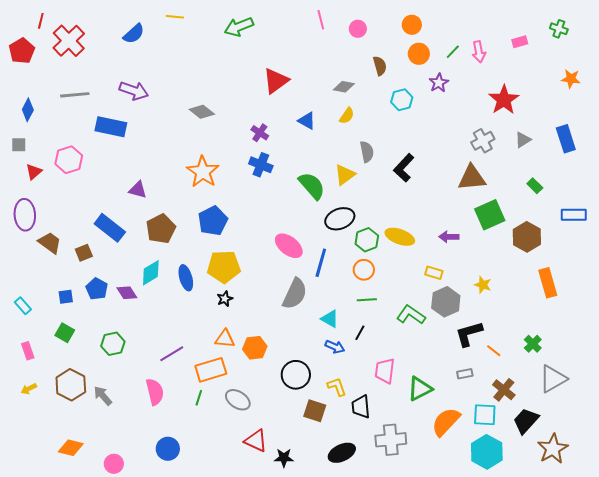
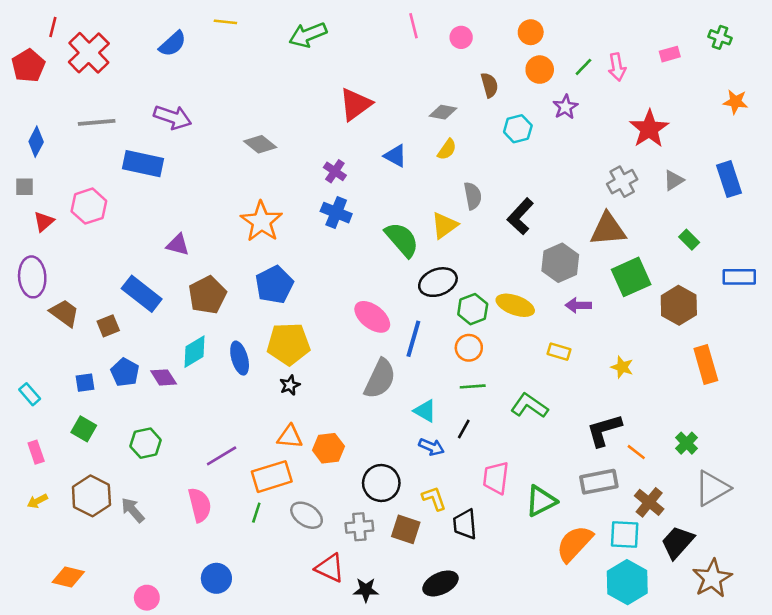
gray hexagon: (446, 302) -> (560, 263), moved
gray rectangle: (465, 374) -> (599, 482), size x1.8
gray cross: (391, 440) -> (359, 527), moved, size x0.7
orange diamond: (71, 448) -> (68, 577), moved

